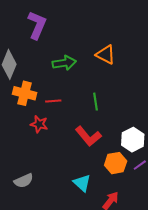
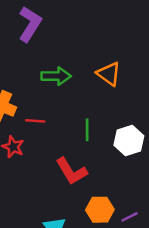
white hexagon: (133, 140) -> (129, 140), moved

